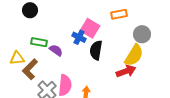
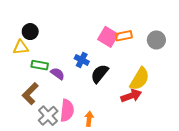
pink square: (90, 28) -> (108, 37), moved
gray circle: (142, 34) -> (156, 40), moved
black semicircle: (96, 50) -> (100, 74), turned 30
yellow triangle: (17, 58) -> (21, 47), moved

